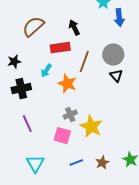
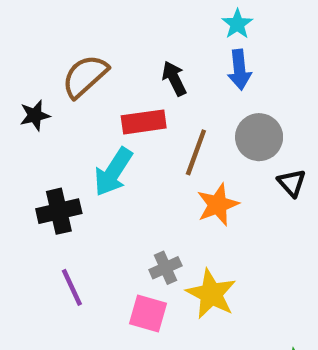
blue arrow: (119, 18) -> (239, 70), moved
black star: (14, 62) -> (35, 115), moved
cyan arrow: (46, 71) -> (113, 172), size x1.6
black triangle: (116, 76) -> (292, 183), moved
orange star: (67, 84) -> (218, 205), moved, turned 30

